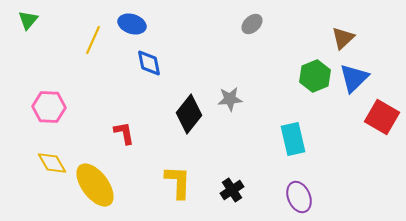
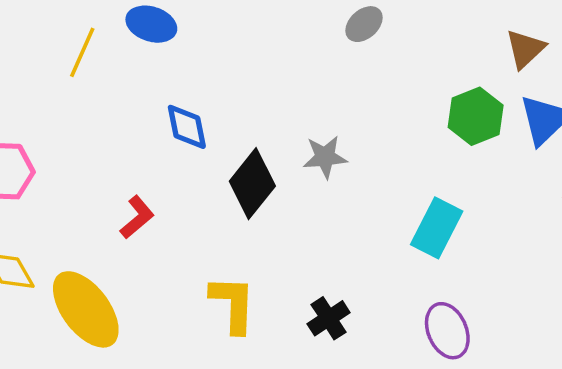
blue diamond: (149, 63) -> (187, 127), moved
red L-shape: (124, 133) -> (137, 217), turned 60
cyan rectangle: (293, 139) -> (437, 228), turned 40

